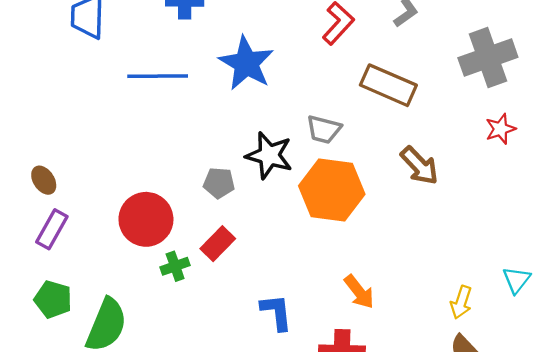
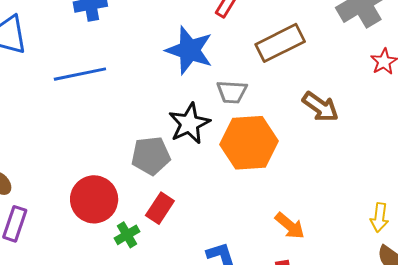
blue star: (246, 63) -> (189, 50), moved
brown rectangle: (388, 85) -> (280, 43), turned -39
black star: (269, 155) -> (189, 123), turned -30
gray pentagon: (219, 183) -> (151, 156), size x1.4

